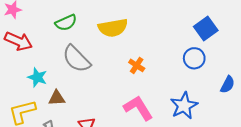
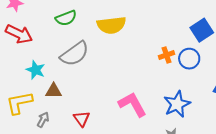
gray semicircle: (76, 59) -> (75, 54), turned -84
orange cross: (137, 65) -> (166, 55), moved, turned 35

